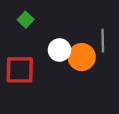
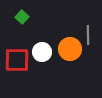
white circle: (60, 50) -> (42, 52), moved

